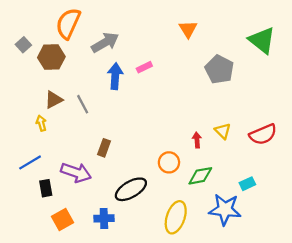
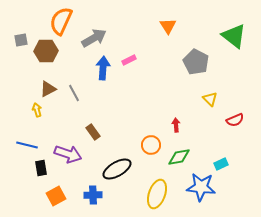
gray square: (23, 45) -> (21, 40), turned 32
yellow triangle: (223, 131) -> (210, 99), moved
red semicircle: (263, 134) -> (235, 120), size x0.7
brown rectangle: (104, 148) -> (93, 132), turned -56
blue line: (30, 162) -> (27, 145), turned 45

